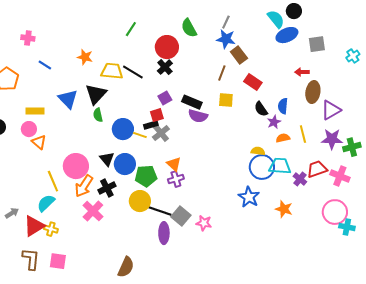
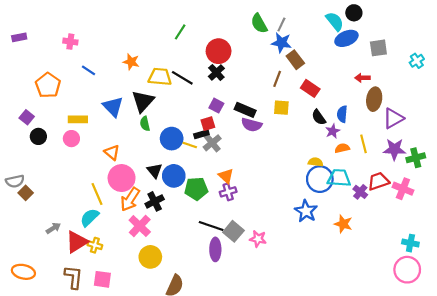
green semicircle: (189, 28) -> (259, 23), moved
purple square: (165, 98) -> (216, 106), turned -32
orange triangle: (39, 142) -> (112, 152), moved
yellow circle: (140, 201) -> (150, 257), moved
pink circle: (335, 212) -> (407, 270), moved

